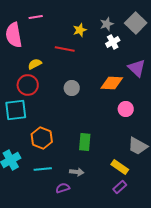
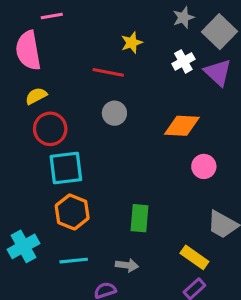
pink line: (36, 17) -> (52, 16), moved
gray star: (107, 24) -> (183, 18), moved
yellow semicircle: (35, 64) -> (36, 96), moved
purple triangle: (137, 68) -> (218, 72), moved
gray circle: (72, 88) -> (114, 113), moved
cyan square: (16, 110) -> (66, 168), moved

